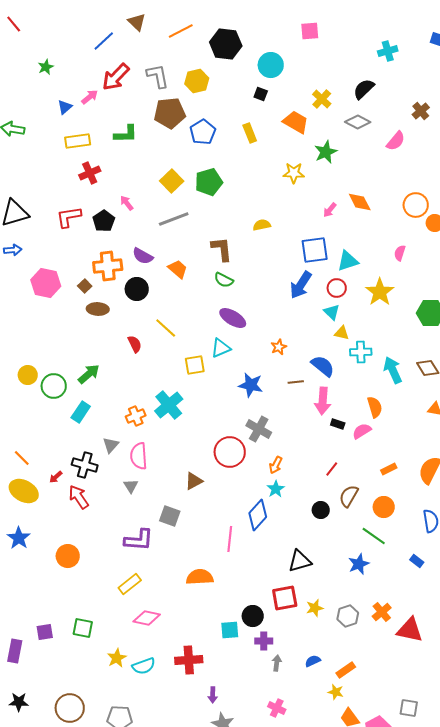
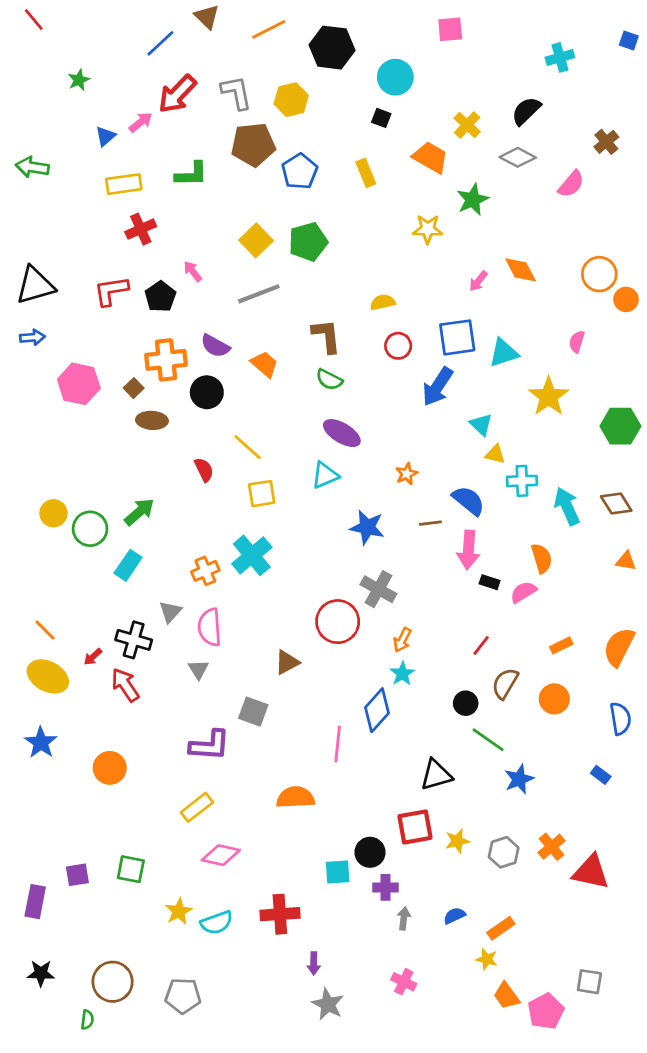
red circle: (337, 288) -> (398, 346), moved
yellow square: (195, 365) -> (262, 494), moved
green line: (374, 536) -> (488, 740), moved

